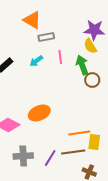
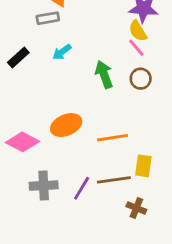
gray rectangle: (46, 37) -> (48, 18), moved
pink line: (60, 57) -> (136, 48), moved, turned -32
green arrow: (82, 65) -> (104, 74), moved
orange line: (79, 133) -> (112, 138), moved

